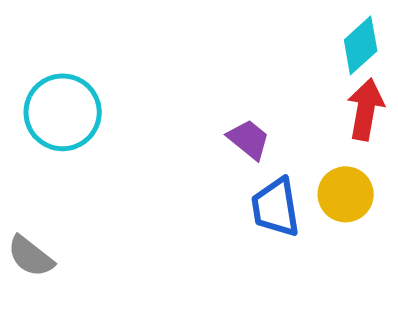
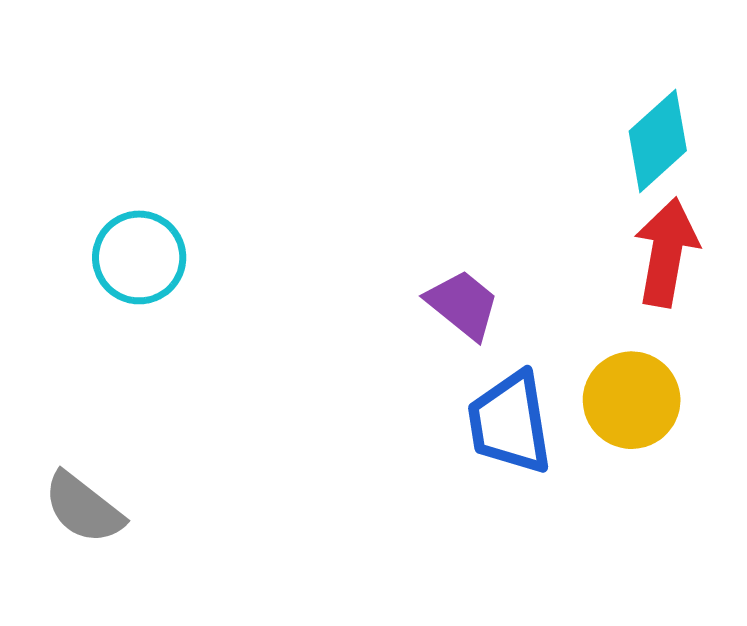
cyan circle: (63, 112) -> (139, 257), size x0.7

